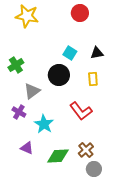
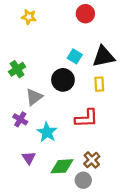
yellow star: (27, 16) -> (29, 17), size x0.6
black triangle: (97, 53) -> (104, 56), size x1.6
red L-shape: (81, 111) -> (86, 118), turned -55
purple triangle: (27, 148) -> (29, 158), turned 32
gray circle: (94, 169) -> (83, 180), moved

